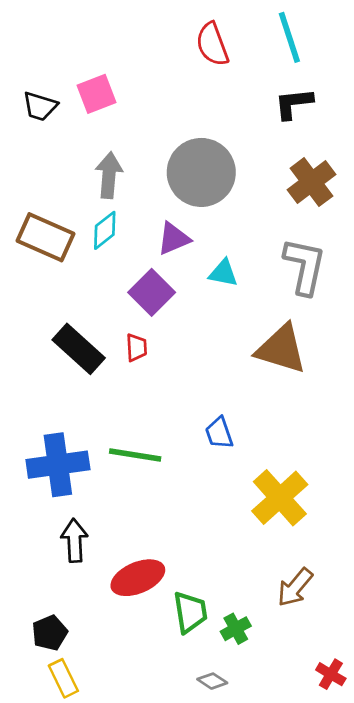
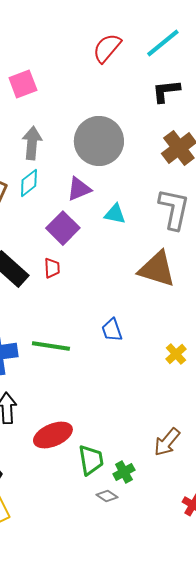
cyan line: (289, 37) -> (163, 43), turned 69
red semicircle: (212, 44) -> (107, 48), turned 60
yellow cross: (280, 498) -> (176, 354), moved, size x0.5
gray diamond: (212, 681) -> (107, 496), moved

